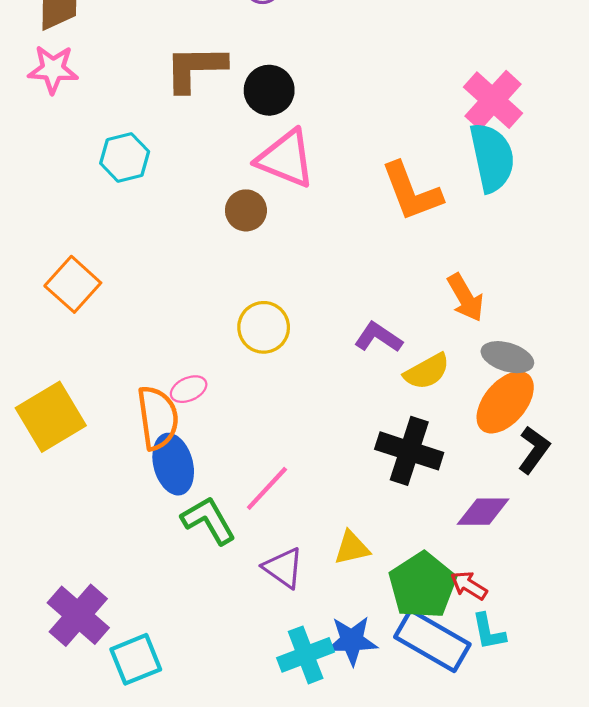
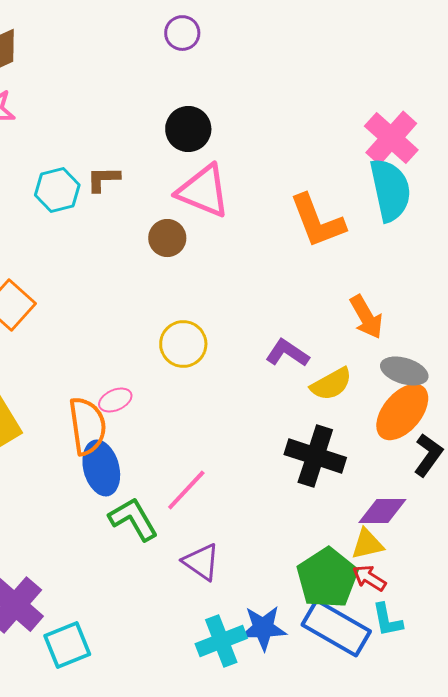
brown L-shape: (195, 68) -> (103, 179), moved, size x0.6
yellow triangle: (352, 548) -> (367, 544), moved

